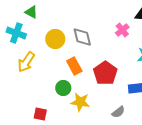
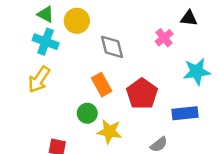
cyan cross: (16, 33) -> (46, 42), moved
yellow circle: (55, 39) -> (77, 21), moved

